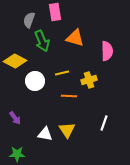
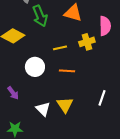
yellow cross: (89, 80) -> (87, 42), moved
white circle: (35, 81) -> (35, 67), moved
white triangle: (45, 134) -> (43, 109), turned 35

